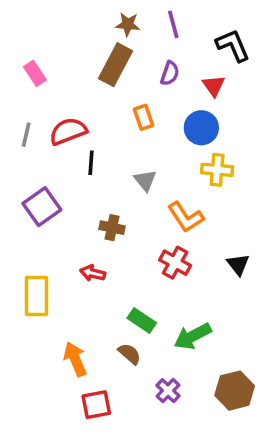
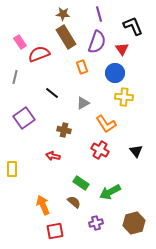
brown star: (128, 24) -> (63, 14), moved
brown rectangle: (115, 65) -> (66, 37), turned -60
purple semicircle: (170, 73) -> (97, 42), size x1.6
red semicircle: (68, 131) -> (39, 54), moved
black line: (91, 163) -> (52, 93), turned -56
gray triangle: (145, 180) -> (83, 103), turned 40
yellow rectangle: (37, 296) -> (12, 169), moved, size x0.7
purple cross: (168, 391) -> (96, 223), turned 32

